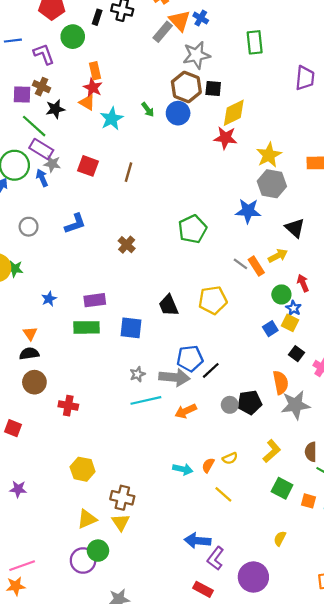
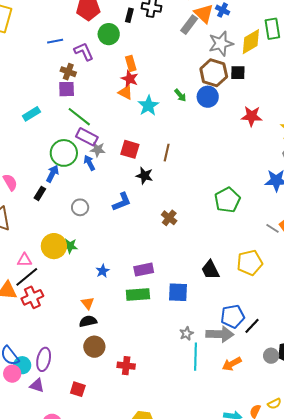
brown cross: (42, 87) -> (68, 72), moved
black star: (55, 109) -> (144, 176), moved, turned 30
yellow diamond: (234, 113) -> (251, 42), moved
cyan line: (146, 400) -> (196, 357), turned -72

